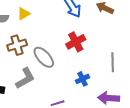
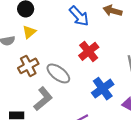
blue cross: (83, 79) -> (103, 89), size x1.5

